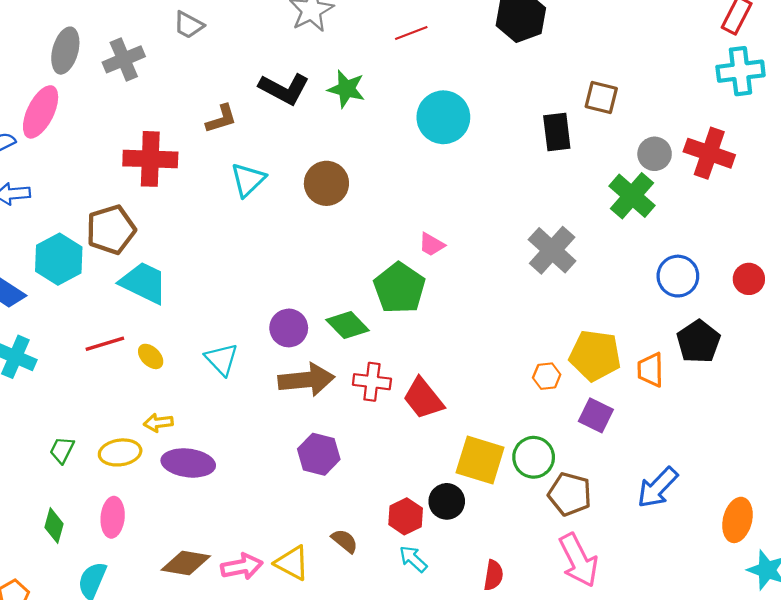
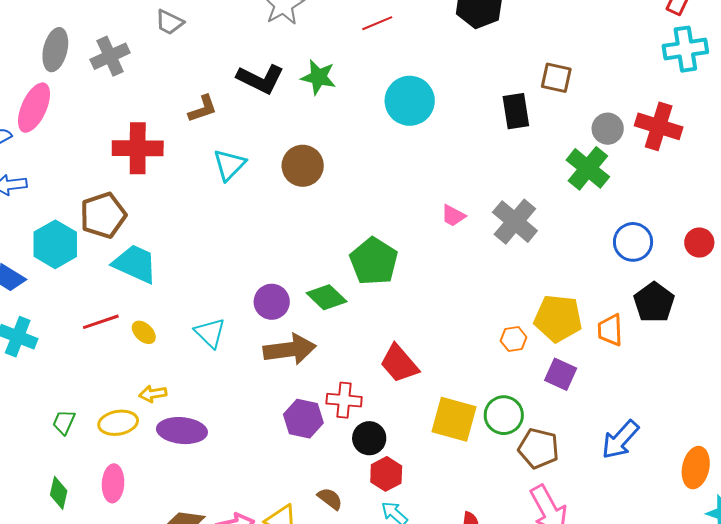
pink trapezoid: (432, 245) -> (453, 216), moved
red cross: (372, 382) -> (344, 400), moved
black circle: (447, 501) -> (369, 438), moved

